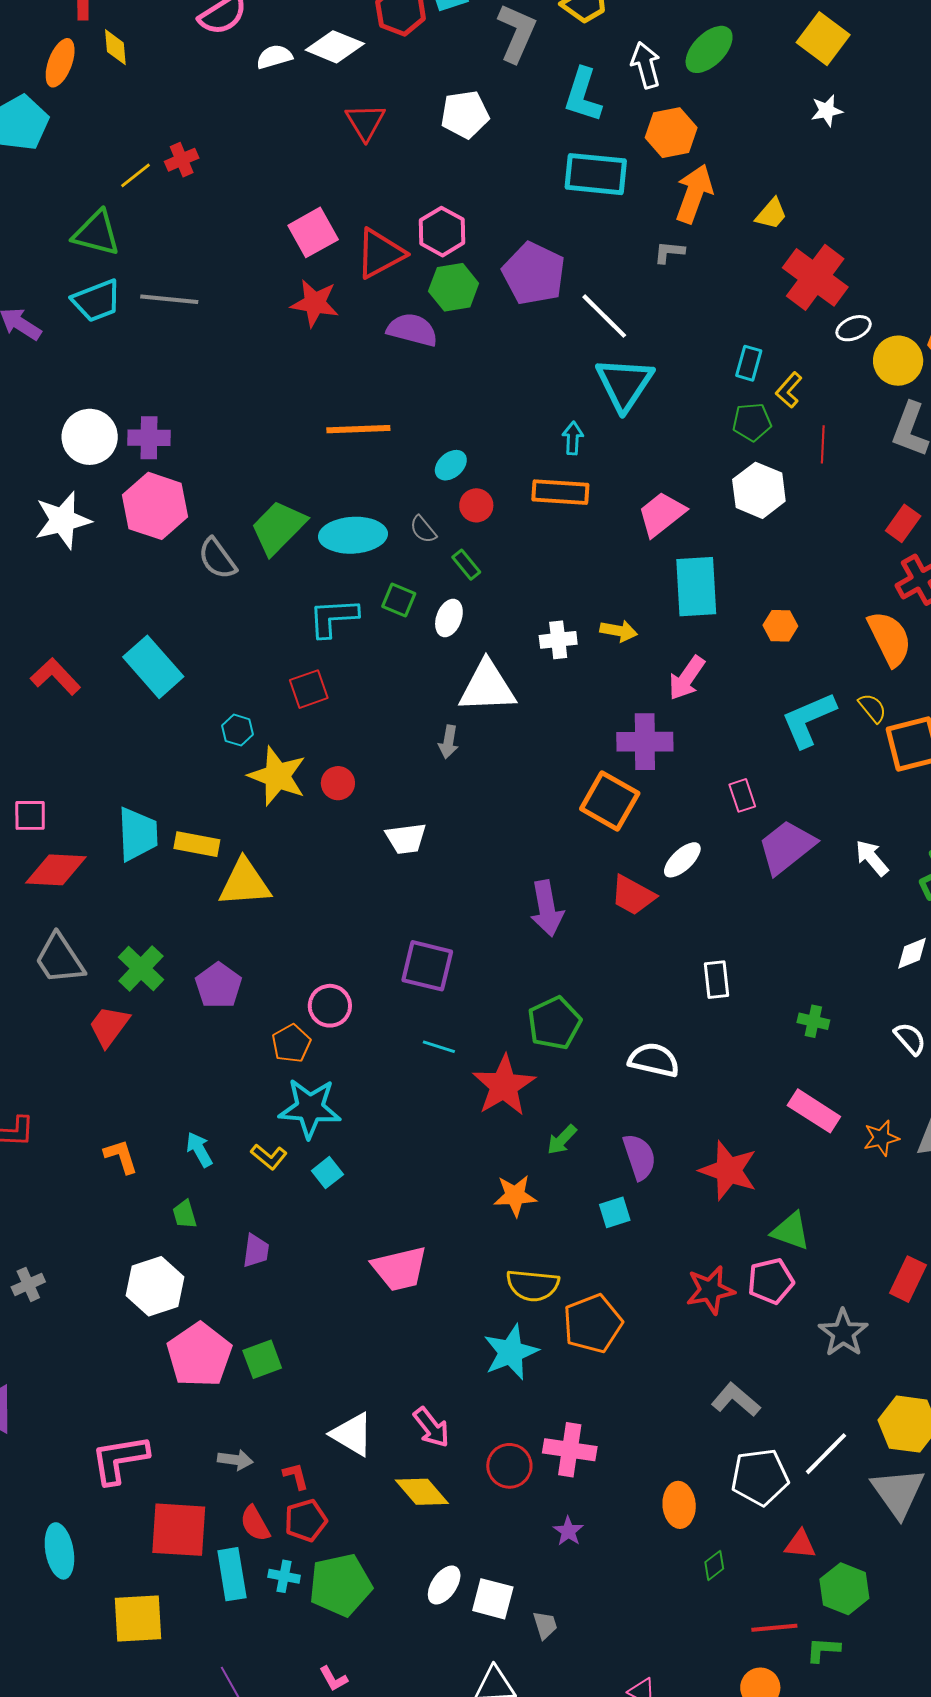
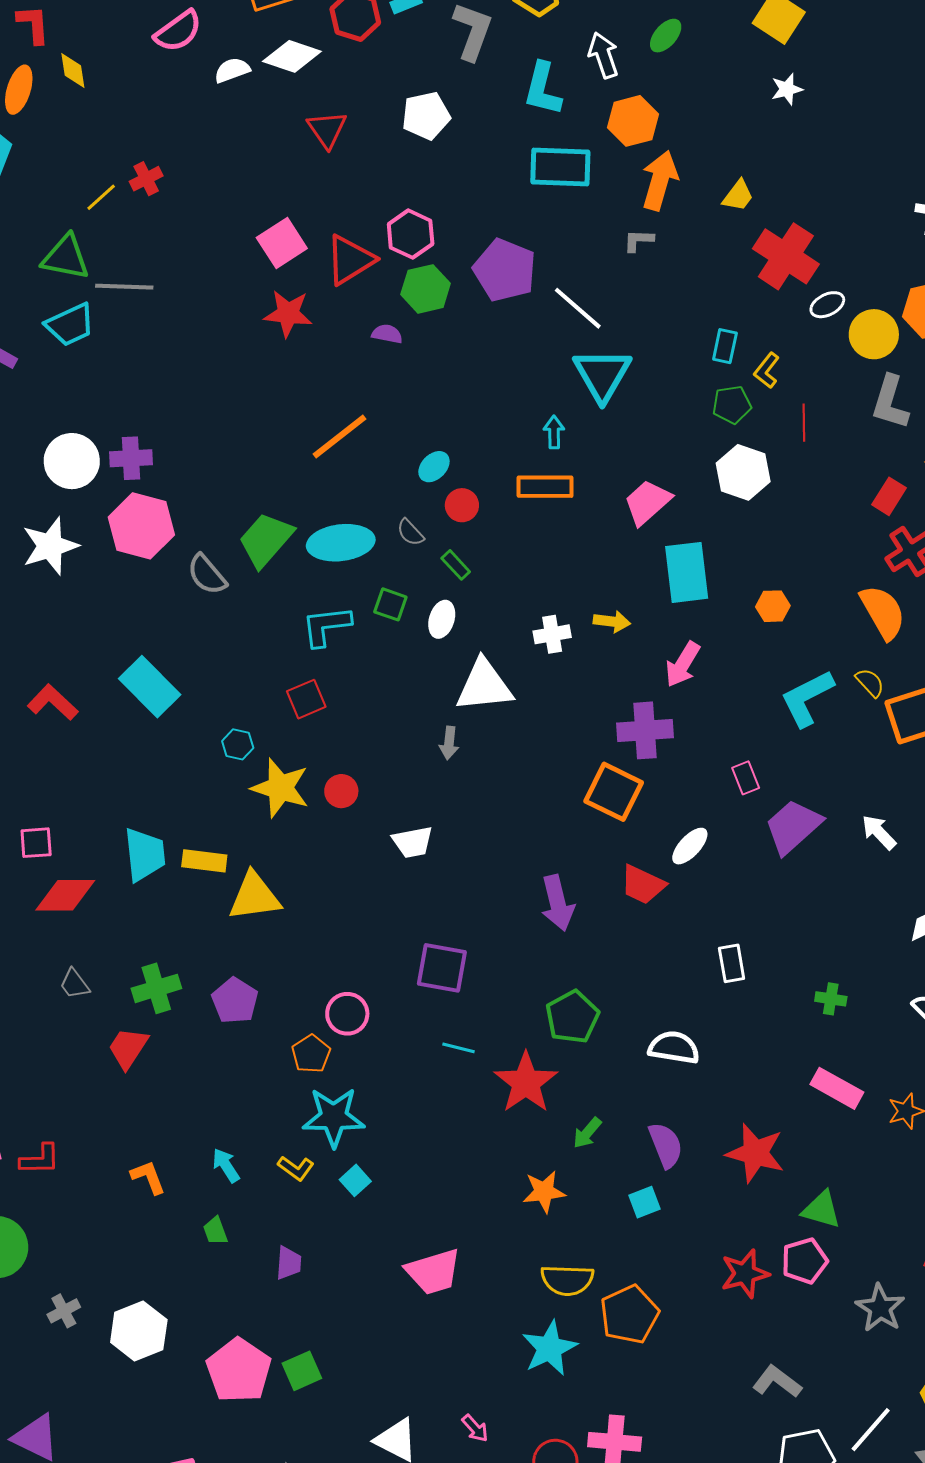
green ellipse: (709, 49) -> (666, 36), size x0.7
gray line: (169, 299) -> (124, 287), moved
purple semicircle: (412, 330) -> (387, 334), size x0.6
orange line: (358, 429) -> (339, 436), turned -32
gray trapezoid: (60, 959) -> (74, 984), size x0.6
green cross: (141, 968) -> (156, 988), turned 33
white hexagon: (155, 1286) -> (139, 1331), moved
pink arrow: (431, 1427) -> (475, 1428), size x0.7

